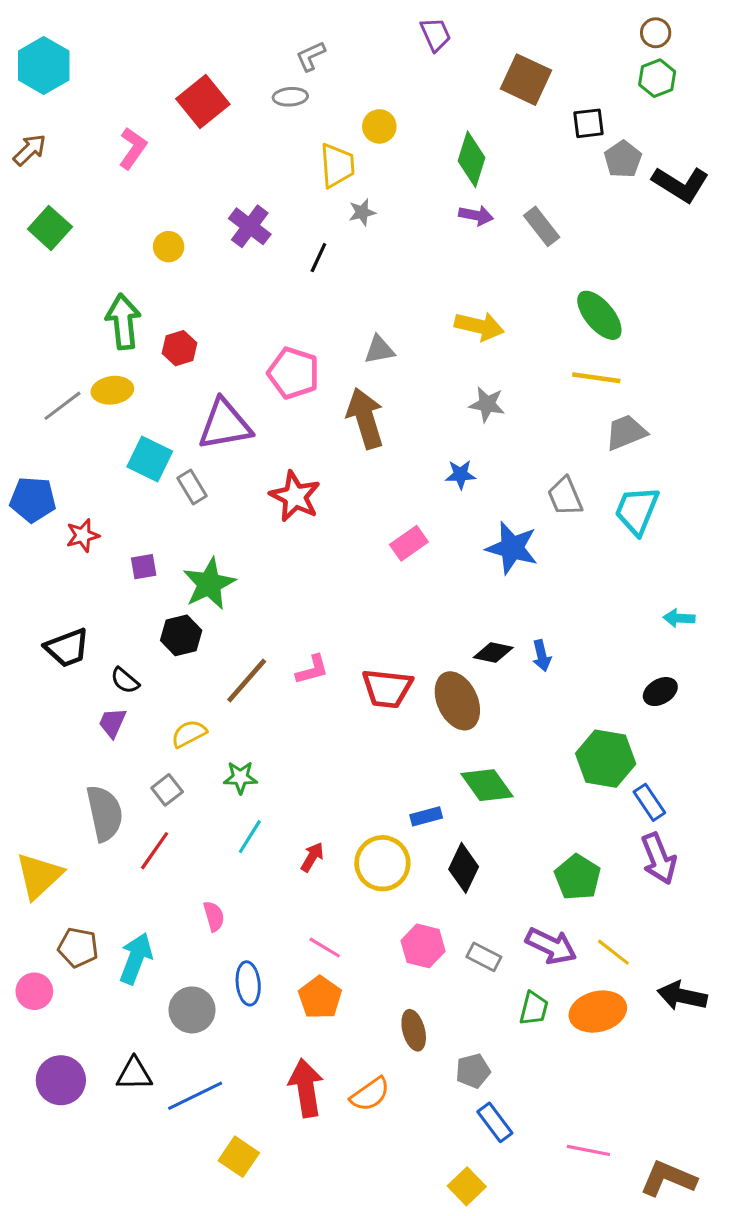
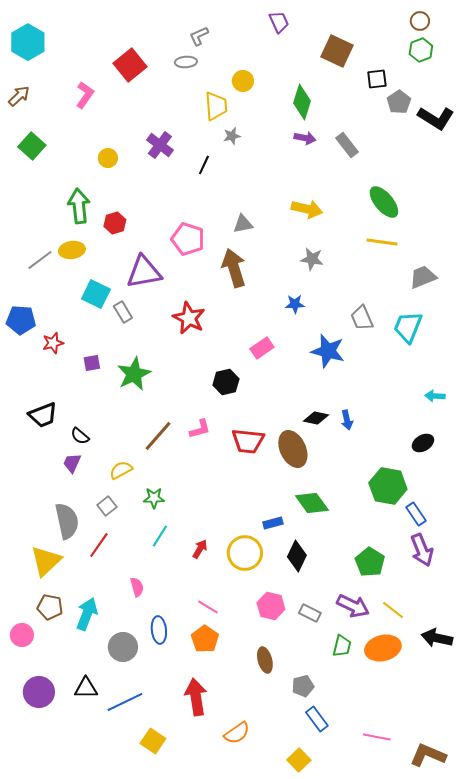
gray trapezoid: (626, 432) -> (423, 277), moved
black hexagon: (181, 635) -> (226, 382), moved
yellow triangle: (39, 876) -> (46, 561), moved
orange semicircle: (370, 1094) -> (237, 733), moved

